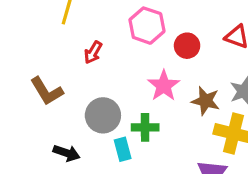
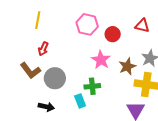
red arrow: (93, 52) -> (43, 49), moved
brown star: (206, 101) -> (127, 66), turned -30
gray circle: (103, 115) -> (55, 78), moved

